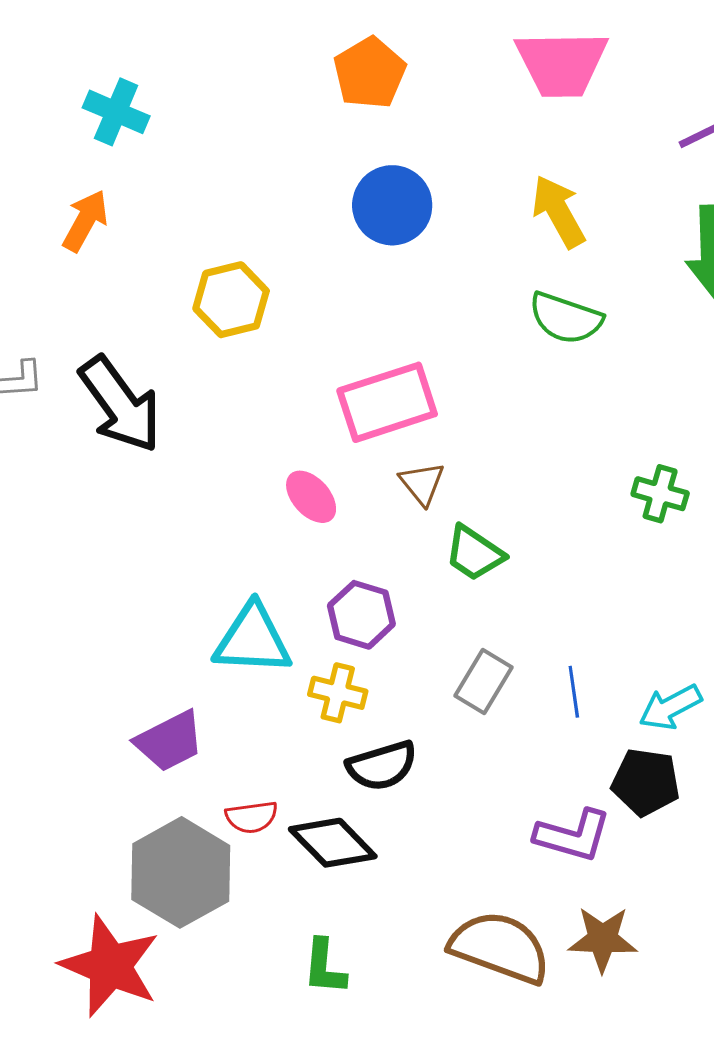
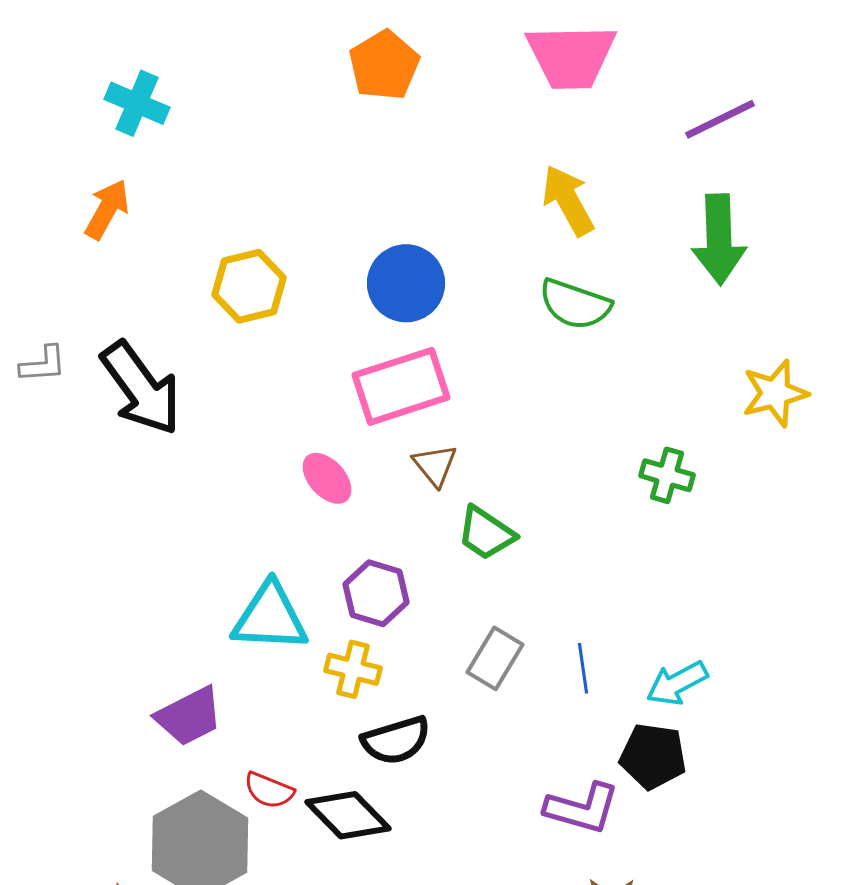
blue circle: (392, 205) -> (406, 283), moved
red semicircle: (252, 817) -> (269, 790), turned 30

